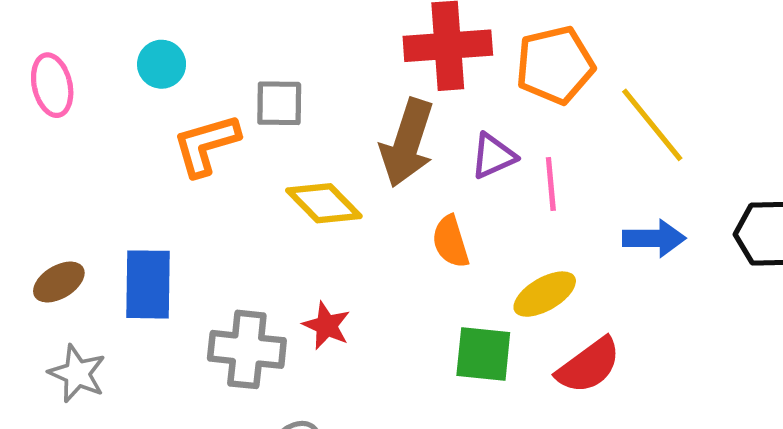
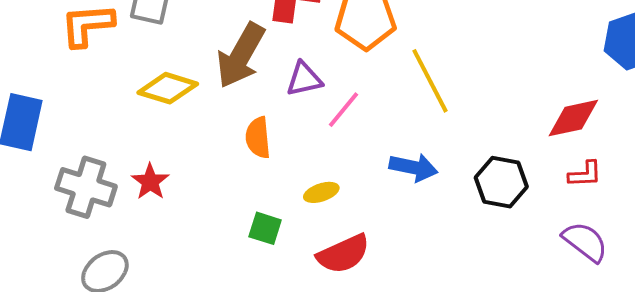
pink line: (551, 184) -> (343, 110), turned 33
yellow diamond: (324, 203) -> (168, 88), turned -40
yellow ellipse: (545, 294) -> (321, 192), size x0.7
green square: (483, 354) -> (265, 228), size x0.7

